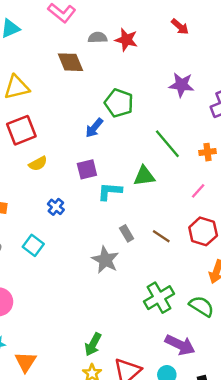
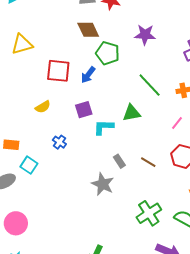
brown diamond: (70, 62) -> (88, 30), moved
purple star: (182, 85) -> (145, 35), moved
red square: (21, 130) -> (58, 71), moved, turned 30
cyan square: (33, 245) -> (29, 165), moved

